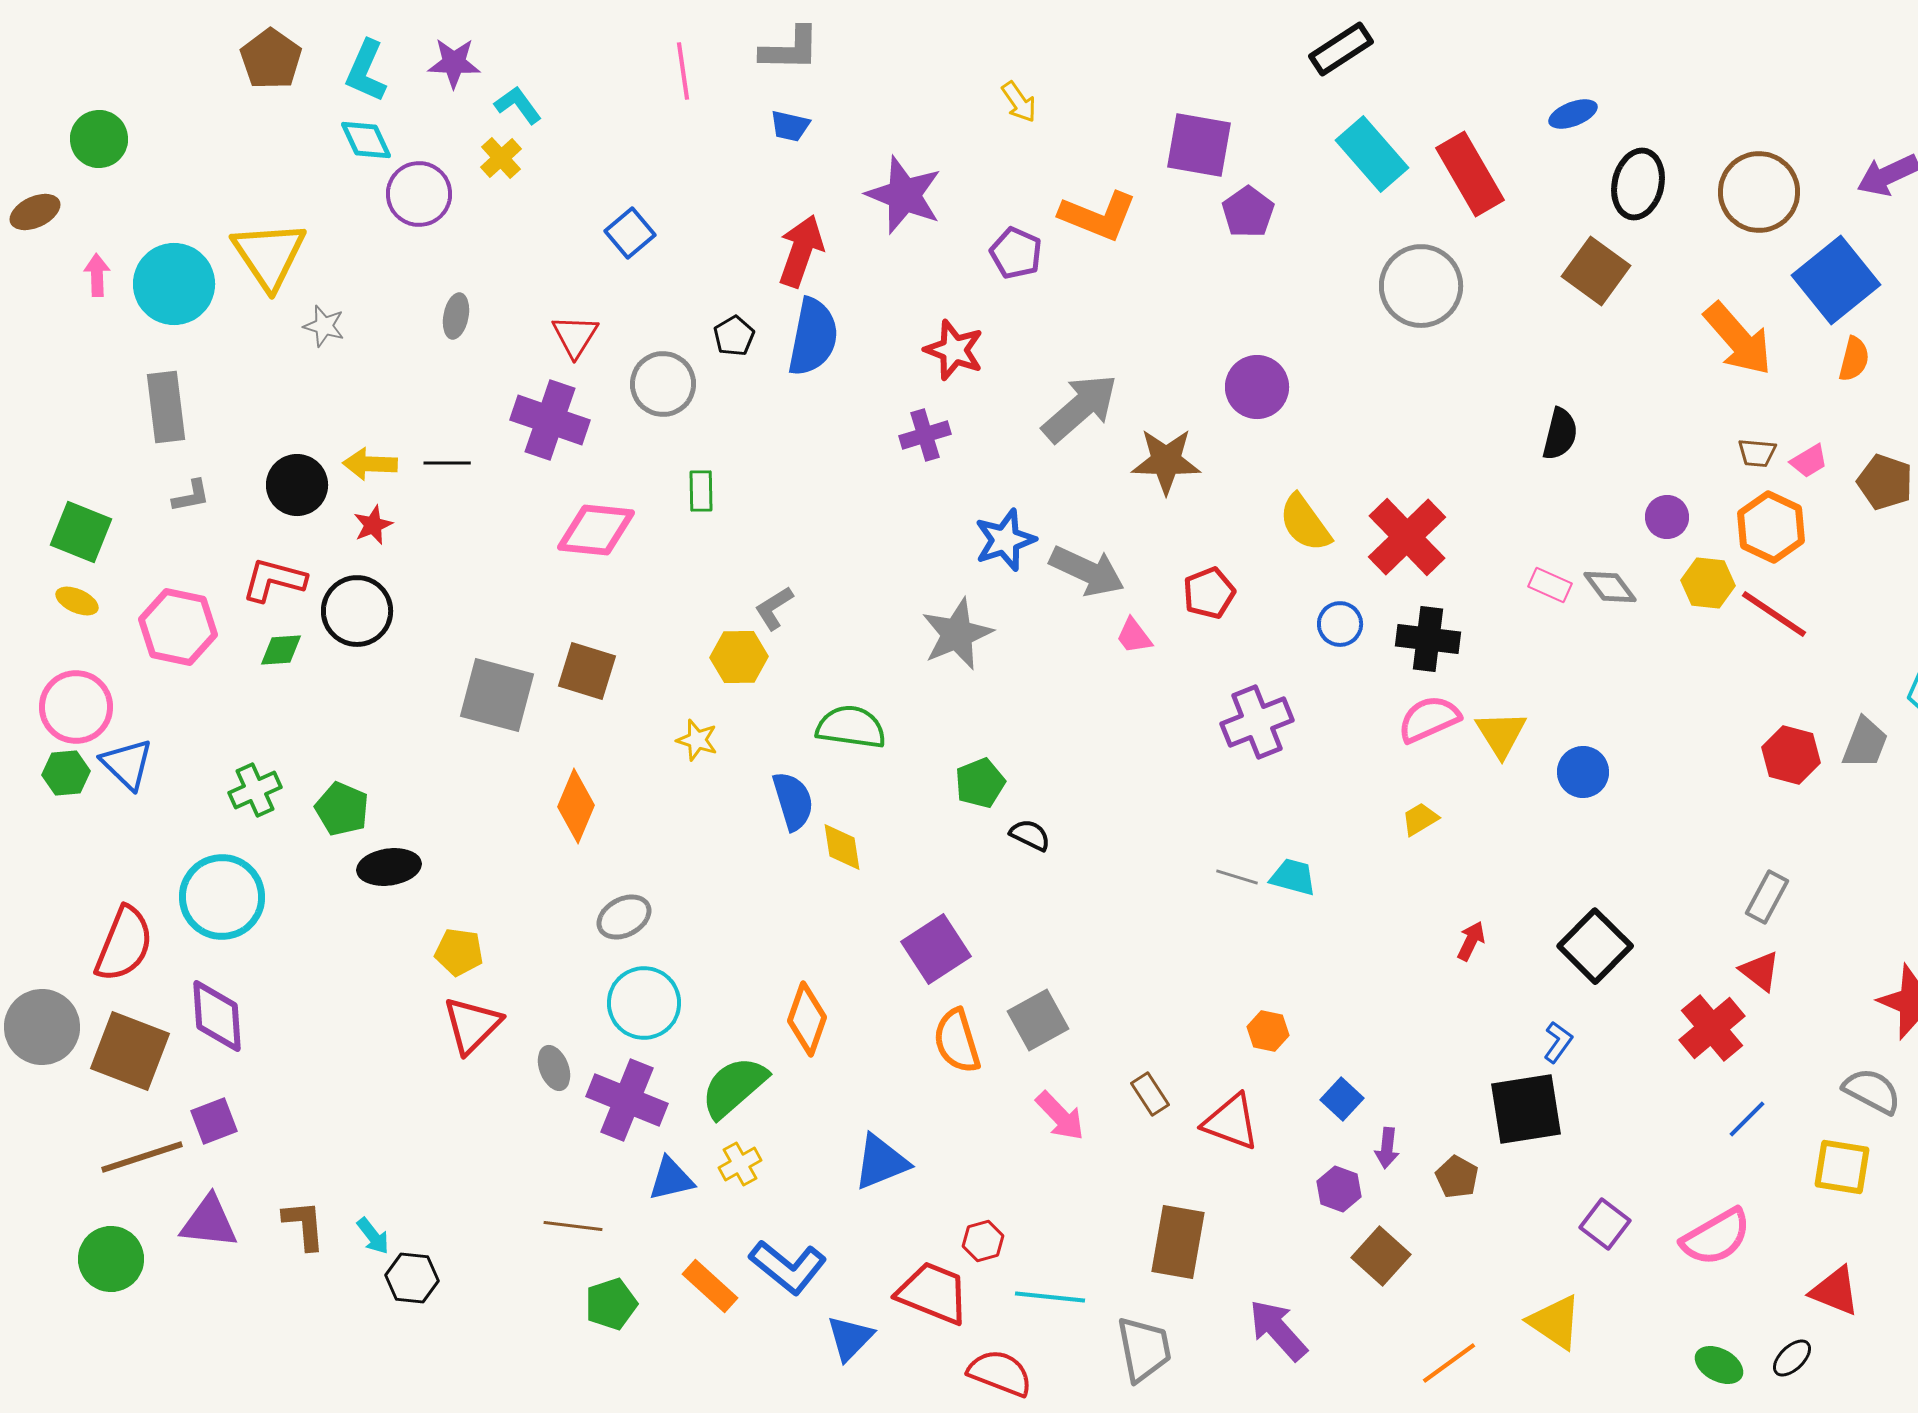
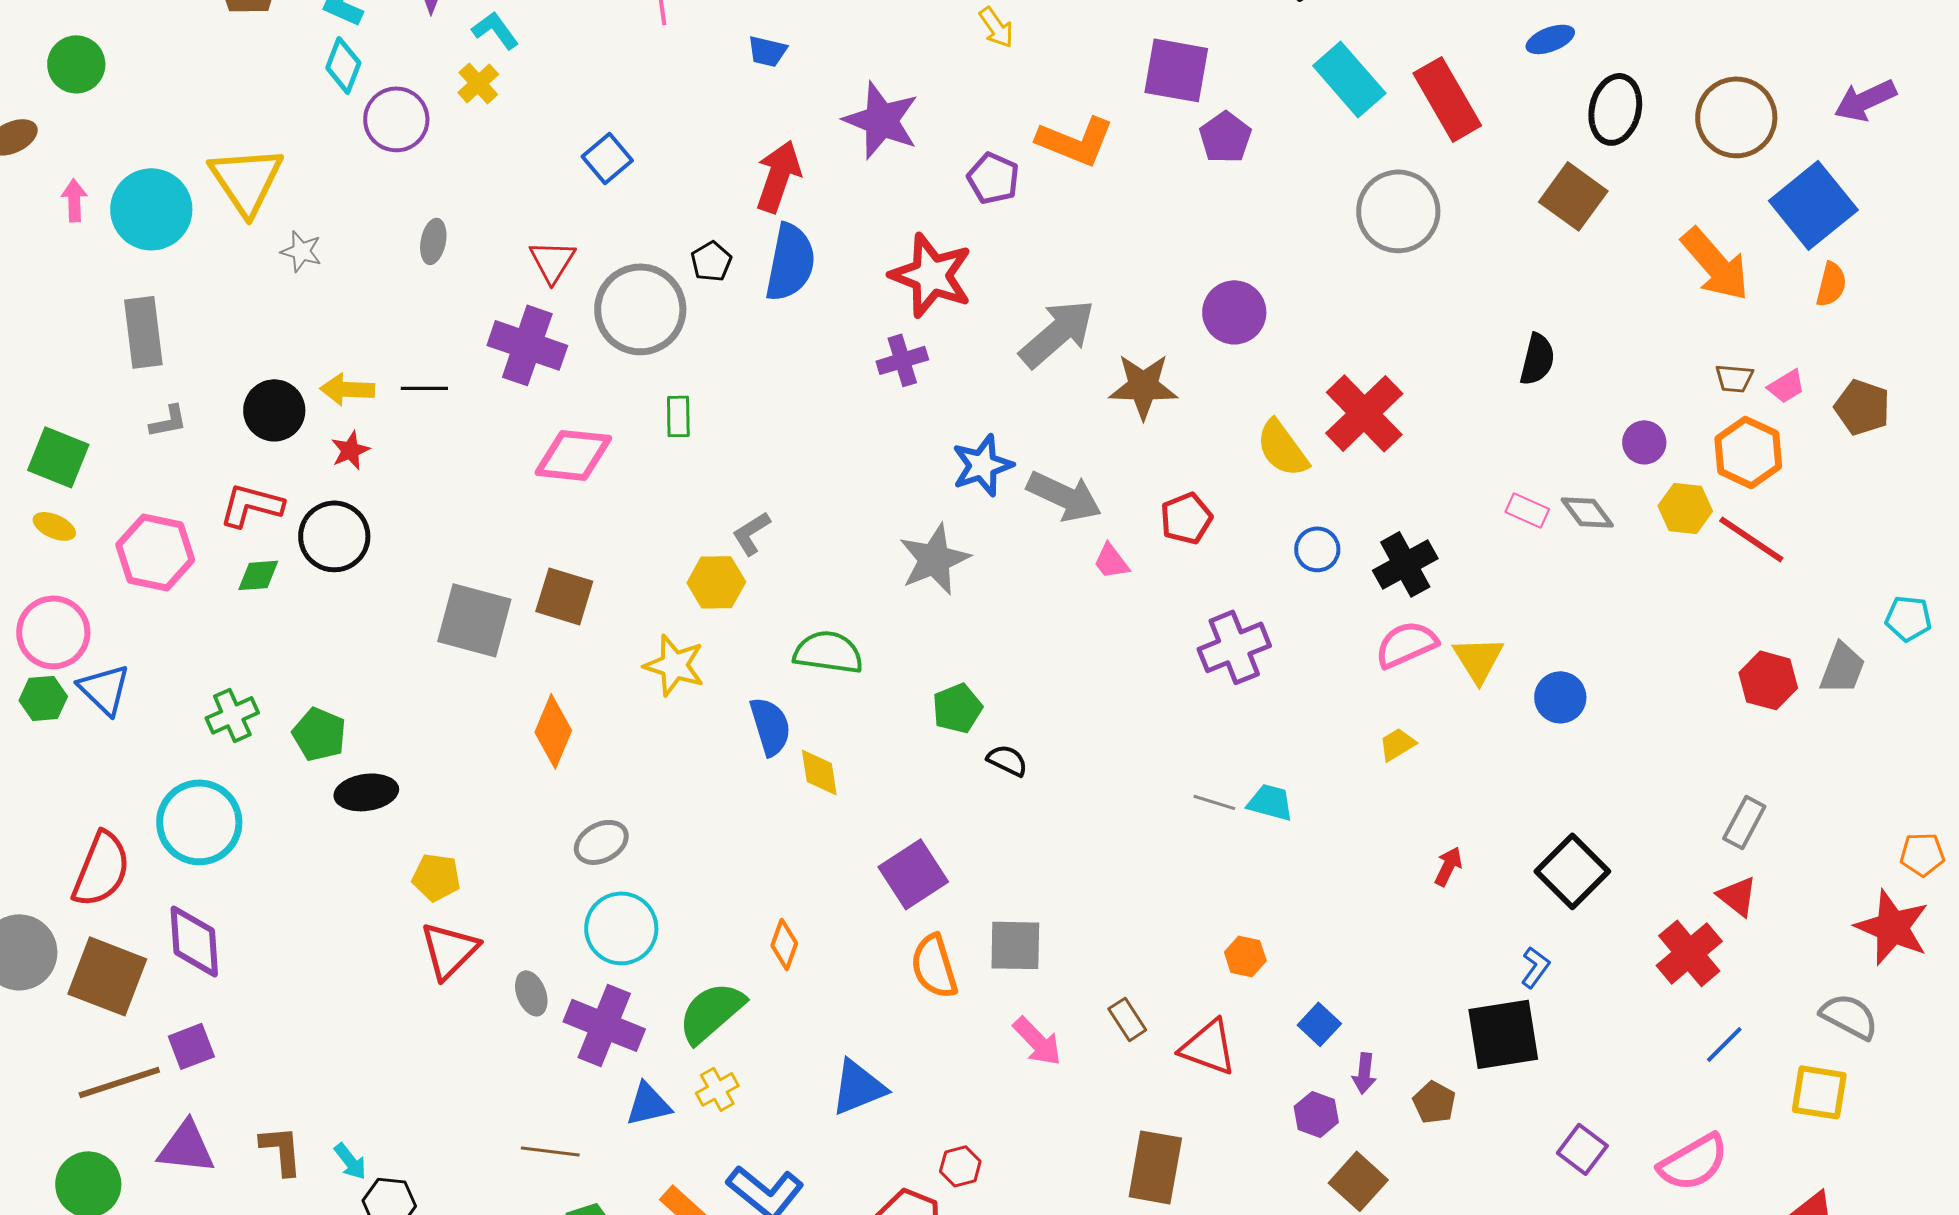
cyan diamond: (366, 140) -> (343, 65), turned 46
red star: (954, 350) -> (931, 275), size x1.4
gray circle: (663, 384) -> (640, 309), size x1.4
red cross: (1407, 537) -> (1364, 413), moved
black cross: (1428, 639) -> (1405, 564), turned -36
yellow star: (697, 740) -> (674, 665), size x1.5
orange diamond: (807, 1019) -> (784, 944), size x0.7
gray square: (1038, 1020) -> (1015, 945), turned 30

